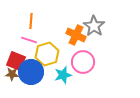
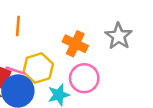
gray star: (94, 26) -> (119, 36), moved
pink line: (29, 40) -> (15, 71), moved

